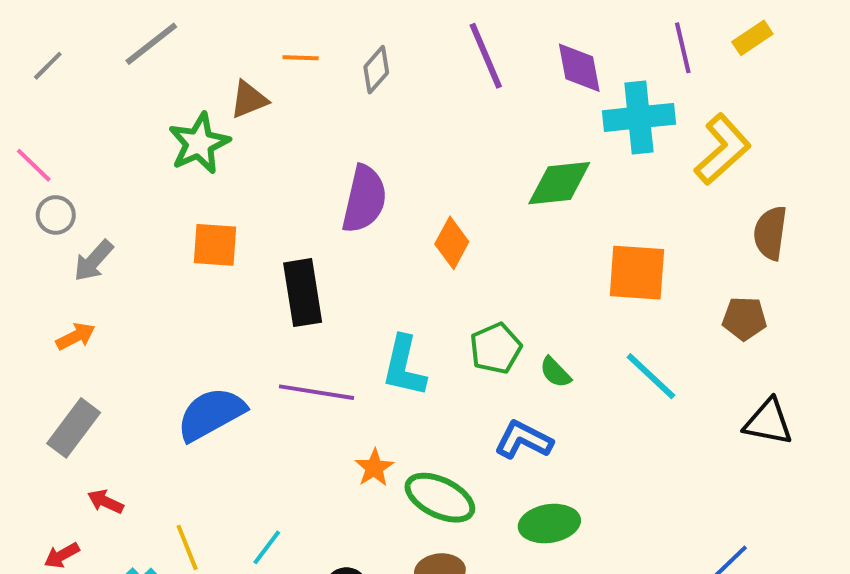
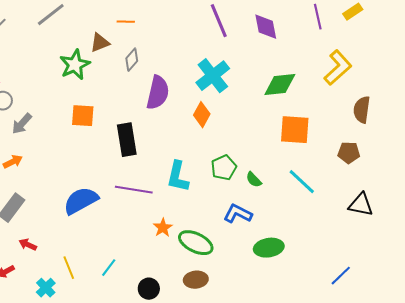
gray diamond: (376, 70) -> (132, 60), moved
cyan cross: (639, 117) -> (213, 76), moved, turned -32
green diamond: (559, 183) -> (280, 85), moved
green ellipse: (549, 524) -> (269, 248), moved

